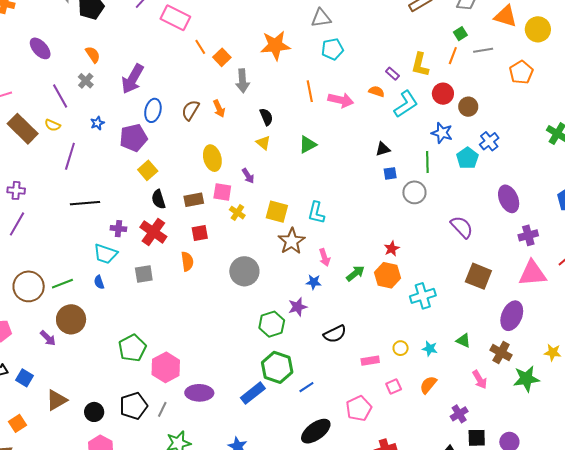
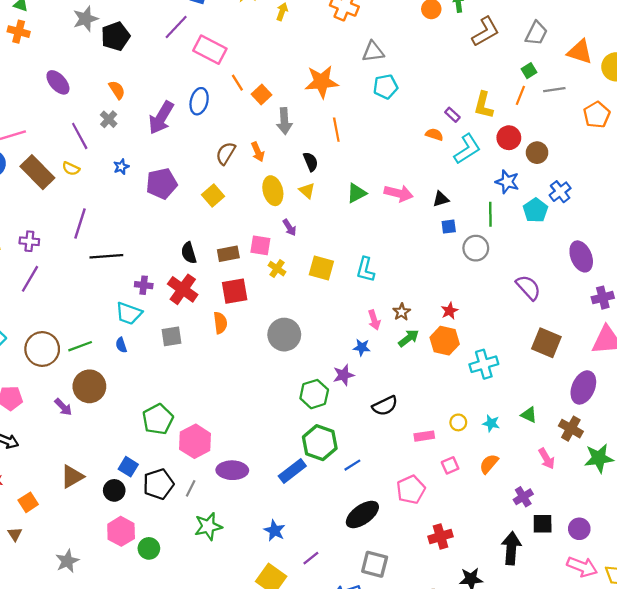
orange line: (310, 91) -> (336, 130), moved
pink arrow: (341, 100) -> (399, 193), moved
blue ellipse: (153, 110) -> (199, 101), moved
purple line: (70, 156) -> (80, 223), moved
yellow ellipse: (212, 158) -> (273, 191), moved
yellow square: (148, 170) -> (213, 196), moved
red square: (200, 233) -> (235, 291), size x1.4
brown star: (292, 241) -> (402, 312), moved, size x0.6
blue square: (25, 378) -> (128, 467), moved

